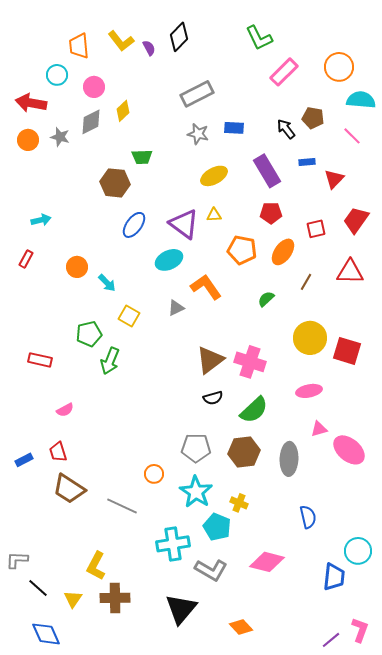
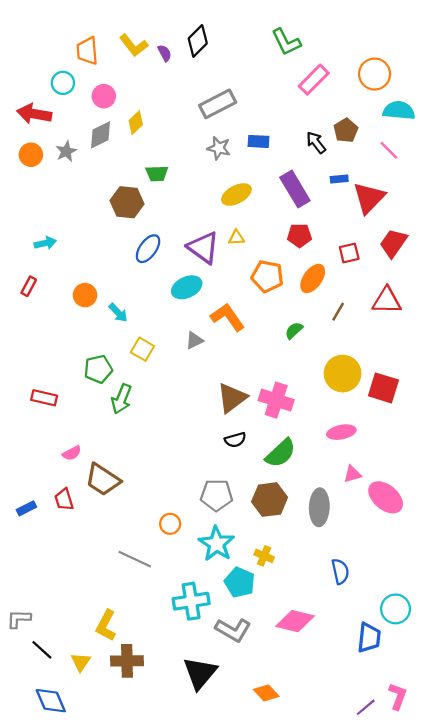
brown pentagon: (313, 118) -> (346, 130), turned 30
gray star: (60, 137) -> (66, 151), turned 30
red triangle: (334, 179) -> (369, 198), size x1.5
brown trapezoid: (69, 489) -> (103, 480), moved

